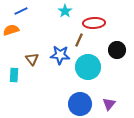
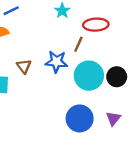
black circle: (117, 50) -> (117, 77), moved

